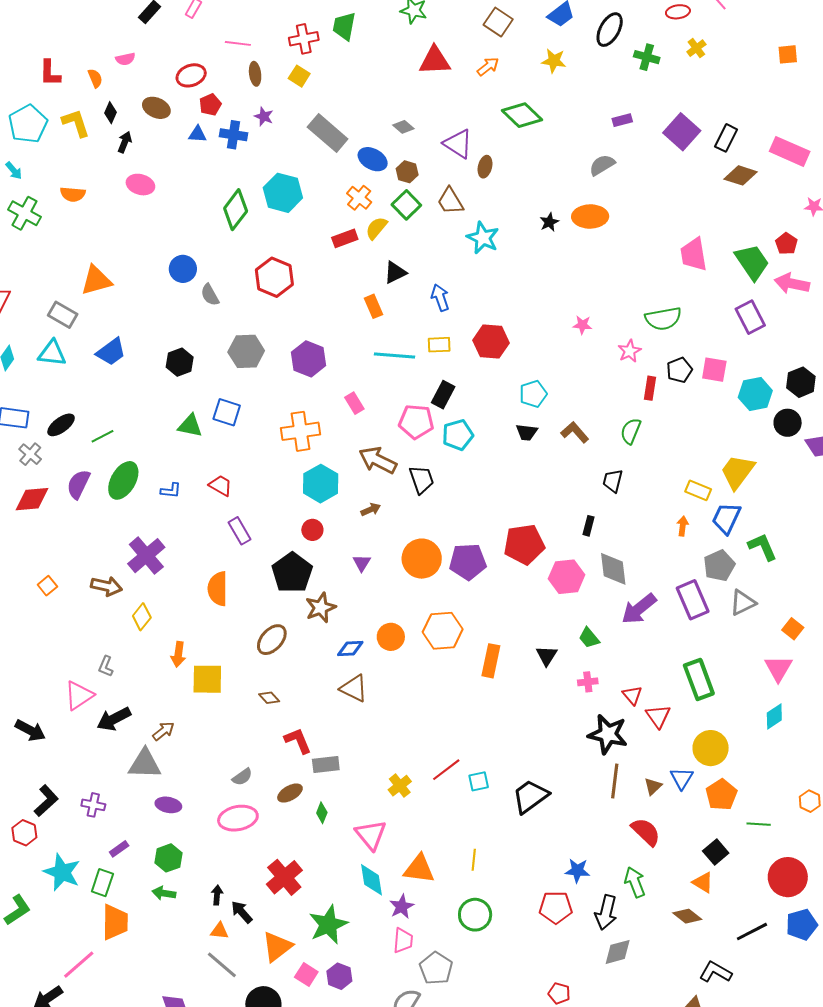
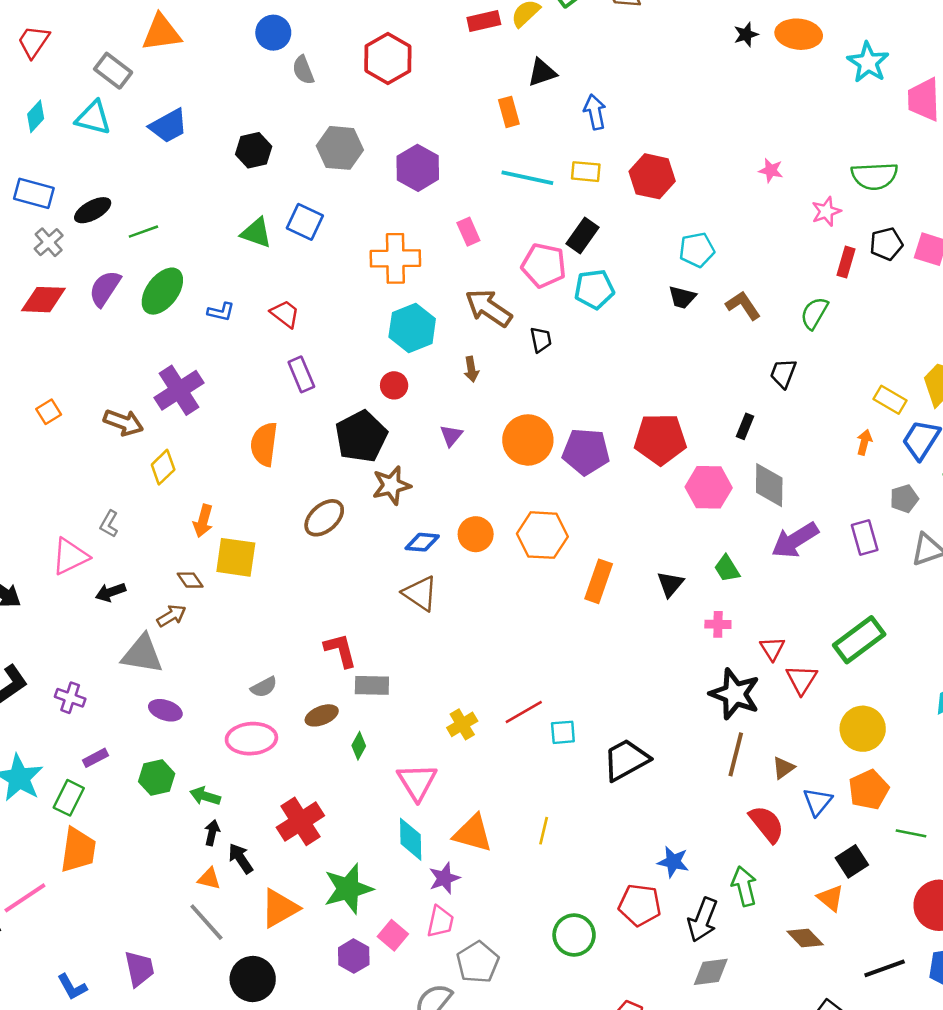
cyan star: (483, 238) -> (868, 62), moved
black trapezoid: (422, 479) -> (541, 340), size x0.7
brown arrow: (371, 510) -> (471, 369), turned 96
gray pentagon: (719, 566) -> (904, 499), size x0.7
purple rectangle: (693, 600) -> (865, 537), size x0.7
green rectangle: (699, 680) -> (859, 640), turned 66
brown diamond: (269, 698) -> (190, 580), moved
black arrow: (114, 719) -> (111, 592), size x0.7
blue triangle: (682, 778) -> (817, 802), moved
green arrow: (164, 893) -> (205, 796), moved
green circle: (475, 915) -> (574, 935), moved
pink square: (306, 974) -> (393, 935), moved

